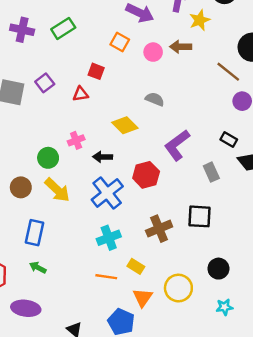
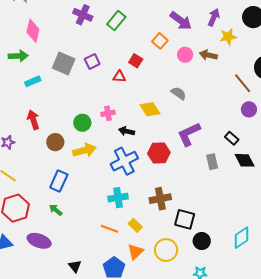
green rectangle: (63, 28) -> (116, 21), turned -30
yellow arrow: (57, 190) -> (84, 150), turned -70
black square: (200, 216) -> (185, 219), moved

